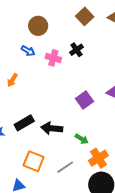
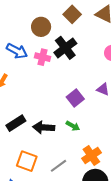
brown circle: (38, 26) -> (41, 27), moved
black cross: (77, 50) -> (65, 48), size x1.6
blue arrow: (28, 51) -> (17, 51), size x1.5
green arrow: (82, 139) -> (73, 126), moved

